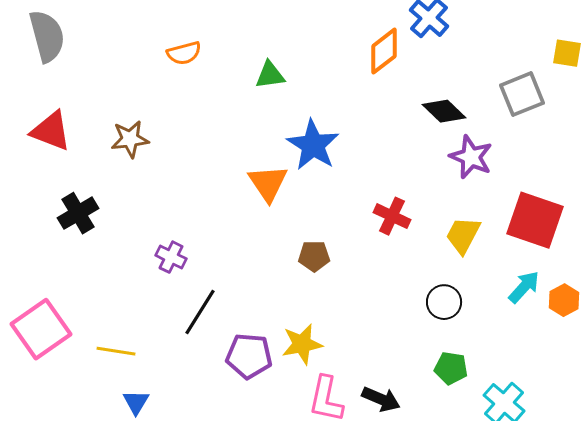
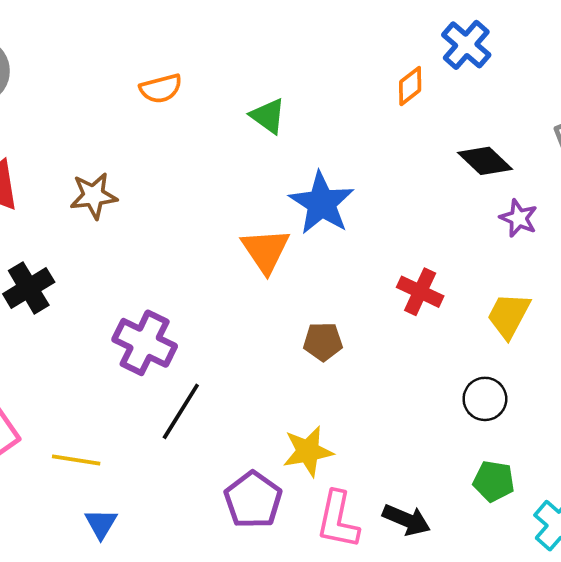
orange diamond: (384, 51) -> (410, 86), size x0.7
green triangle: (270, 75) -> (268, 116), turned 44
purple star: (471, 157) -> (519, 218), size x0.7
purple cross: (171, 257) -> (145, 343), size x1.6
purple pentagon: (249, 356) -> (253, 500), moved, turned 30

